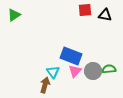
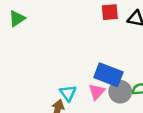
blue rectangle: (71, 56) -> (108, 75), moved

